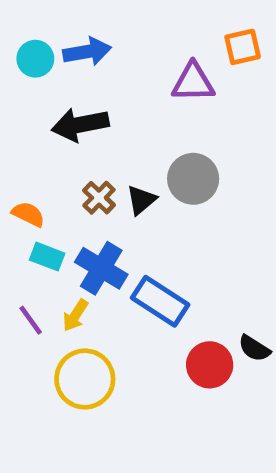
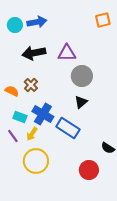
purple triangle: (193, 82) -> (67, 53), moved
brown cross: (99, 198) -> (31, 85), moved
black triangle: (141, 200) -> (81, 102), moved
cyan rectangle: (47, 257) -> (20, 117), moved
red circle: (210, 365) -> (89, 170), moved

